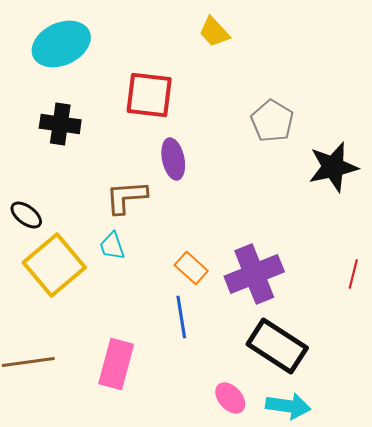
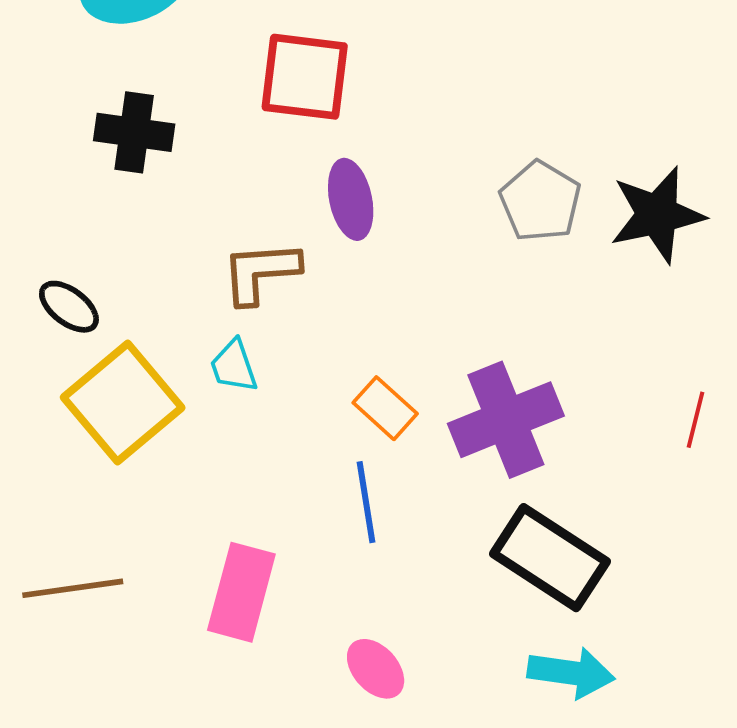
gray pentagon: (272, 121) -> (540, 201), moved
pink ellipse: (230, 398) -> (376, 669), moved

